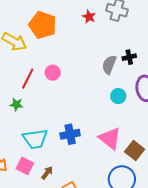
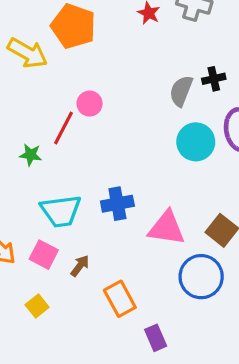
red line: (28, 79) -> (63, 128), moved
cyan circle: (118, 96) -> (196, 142), size x1.5
pink triangle: (110, 138) -> (167, 228), moved, turned -30

